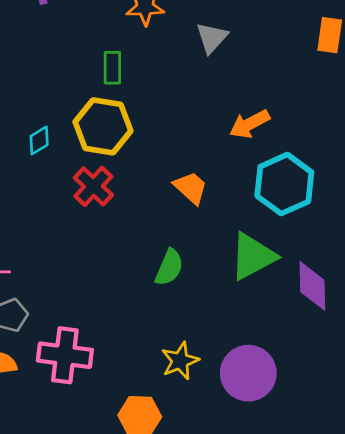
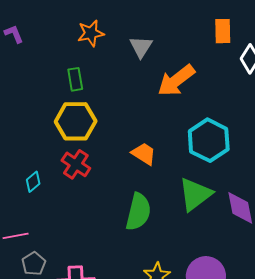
orange arrow: (250, 124) -> (176, 80), moved, size x1.4
cyan diamond: (39, 140) -> (33, 182), moved
green semicircle: (169, 267) -> (138, 212), size x1.4

